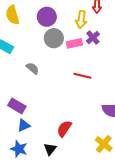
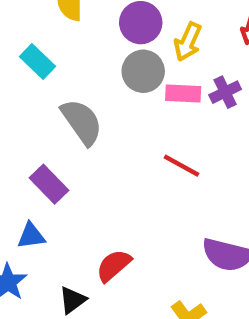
yellow arrow: (81, 20) -> (188, 42), moved
gray semicircle: (32, 68) -> (82, 122), size x1.6
purple rectangle: (17, 106) -> (49, 184), moved

